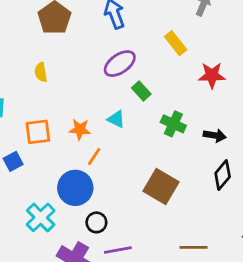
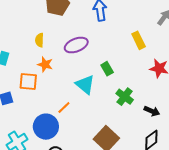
purple ellipse: (120, 64) -> (76, 45), moved
cyan triangle: (116, 119) -> (85, 85), size x1.5
orange star: (80, 129) -> (45, 64), moved

